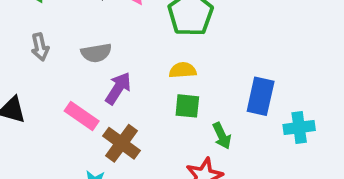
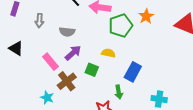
blue rectangle: (261, 96) -> (133, 72), moved
green square: (187, 106) -> (92, 70), moved

